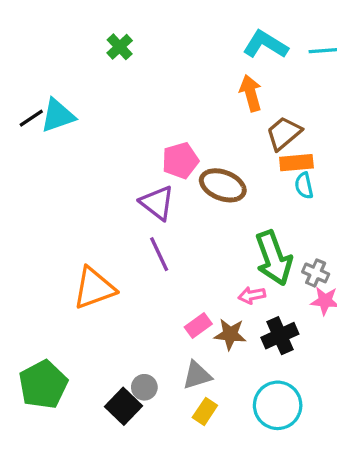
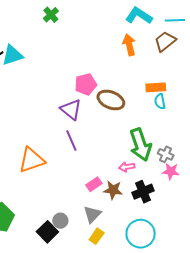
brown trapezoid: (284, 133) -> (165, 41), moved
gray triangle: (197, 375) -> (92, 214), turned -30

